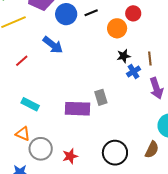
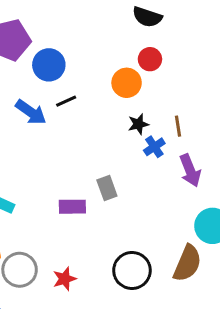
black line: (91, 13) -> (66, 101), moved
purple rectangle: (77, 109) -> (72, 207), size x0.7
brown semicircle: (152, 150) -> (187, 263), size x1.4

